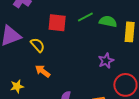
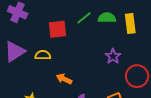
yellow semicircle: (38, 45) -> (43, 55), turned -35
orange arrow: (43, 71) -> (64, 79), moved

